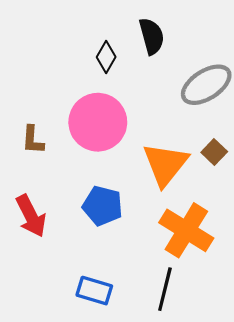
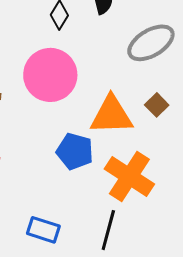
orange triangle: (165, 164) -> (112, 115), turned 48
blue pentagon: (103, 206) -> (75, 151), moved

